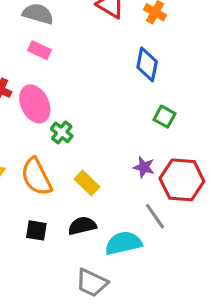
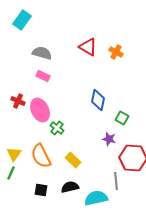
blue diamond: (147, 64) -> (98, 100), moved
purple star: (144, 167) -> (109, 139), moved
gray line: (155, 216) -> (116, 181), turned 30

